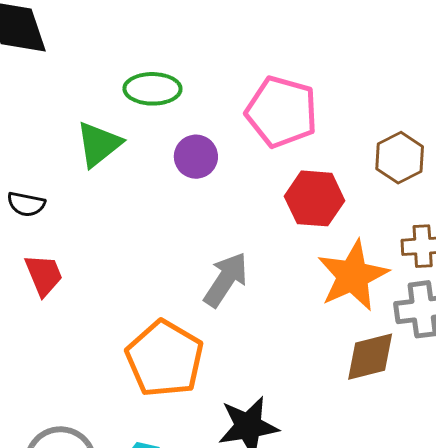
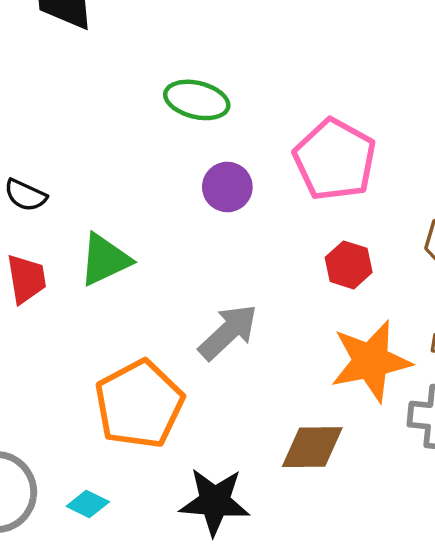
green triangle: (99, 144) -> (105, 260), moved
red hexagon: (315, 198) -> (349, 265), size x0.7
brown diamond: (370, 357) -> (312, 447), moved

